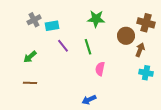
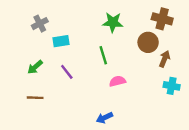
brown cross: (146, 23) -> (162, 19), moved
cyan rectangle: (52, 26) -> (61, 41), moved
purple line: (63, 46) -> (67, 72), moved
pink semicircle: (100, 69) -> (117, 81), turned 64

